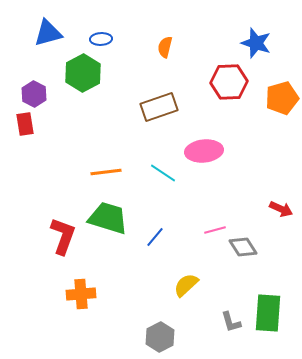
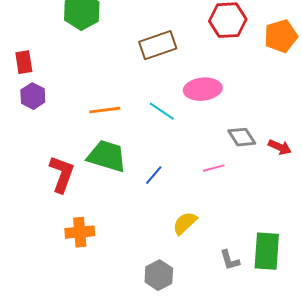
purple hexagon: (34, 94) -> (33, 96), moved
gray diamond: (243, 247) -> (242, 137), moved

